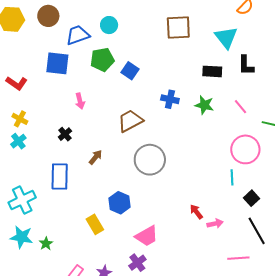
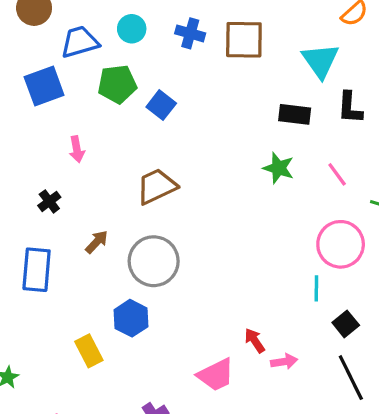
blue square: (57, 63) -> (44, 86), turned -30
blue cross: (170, 99) -> (190, 33), moved
gray circle: (150, 160) -> (154, 261), moved
pink trapezoid: (147, 236) -> (216, 375), moved

